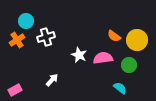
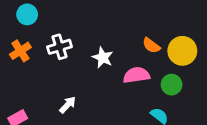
cyan circle: (26, 21) -> (27, 14), moved
white star: (79, 55) -> (103, 58), moved

